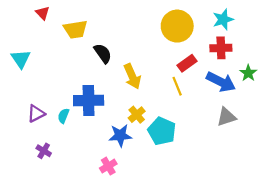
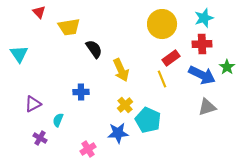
blue cross: (89, 100) -> (81, 92), size x0.6
cyan semicircle: (63, 116) -> (58, 120), moved
blue star: (120, 135) -> (118, 133), moved
pink cross: (108, 166) -> (88, 149), moved

